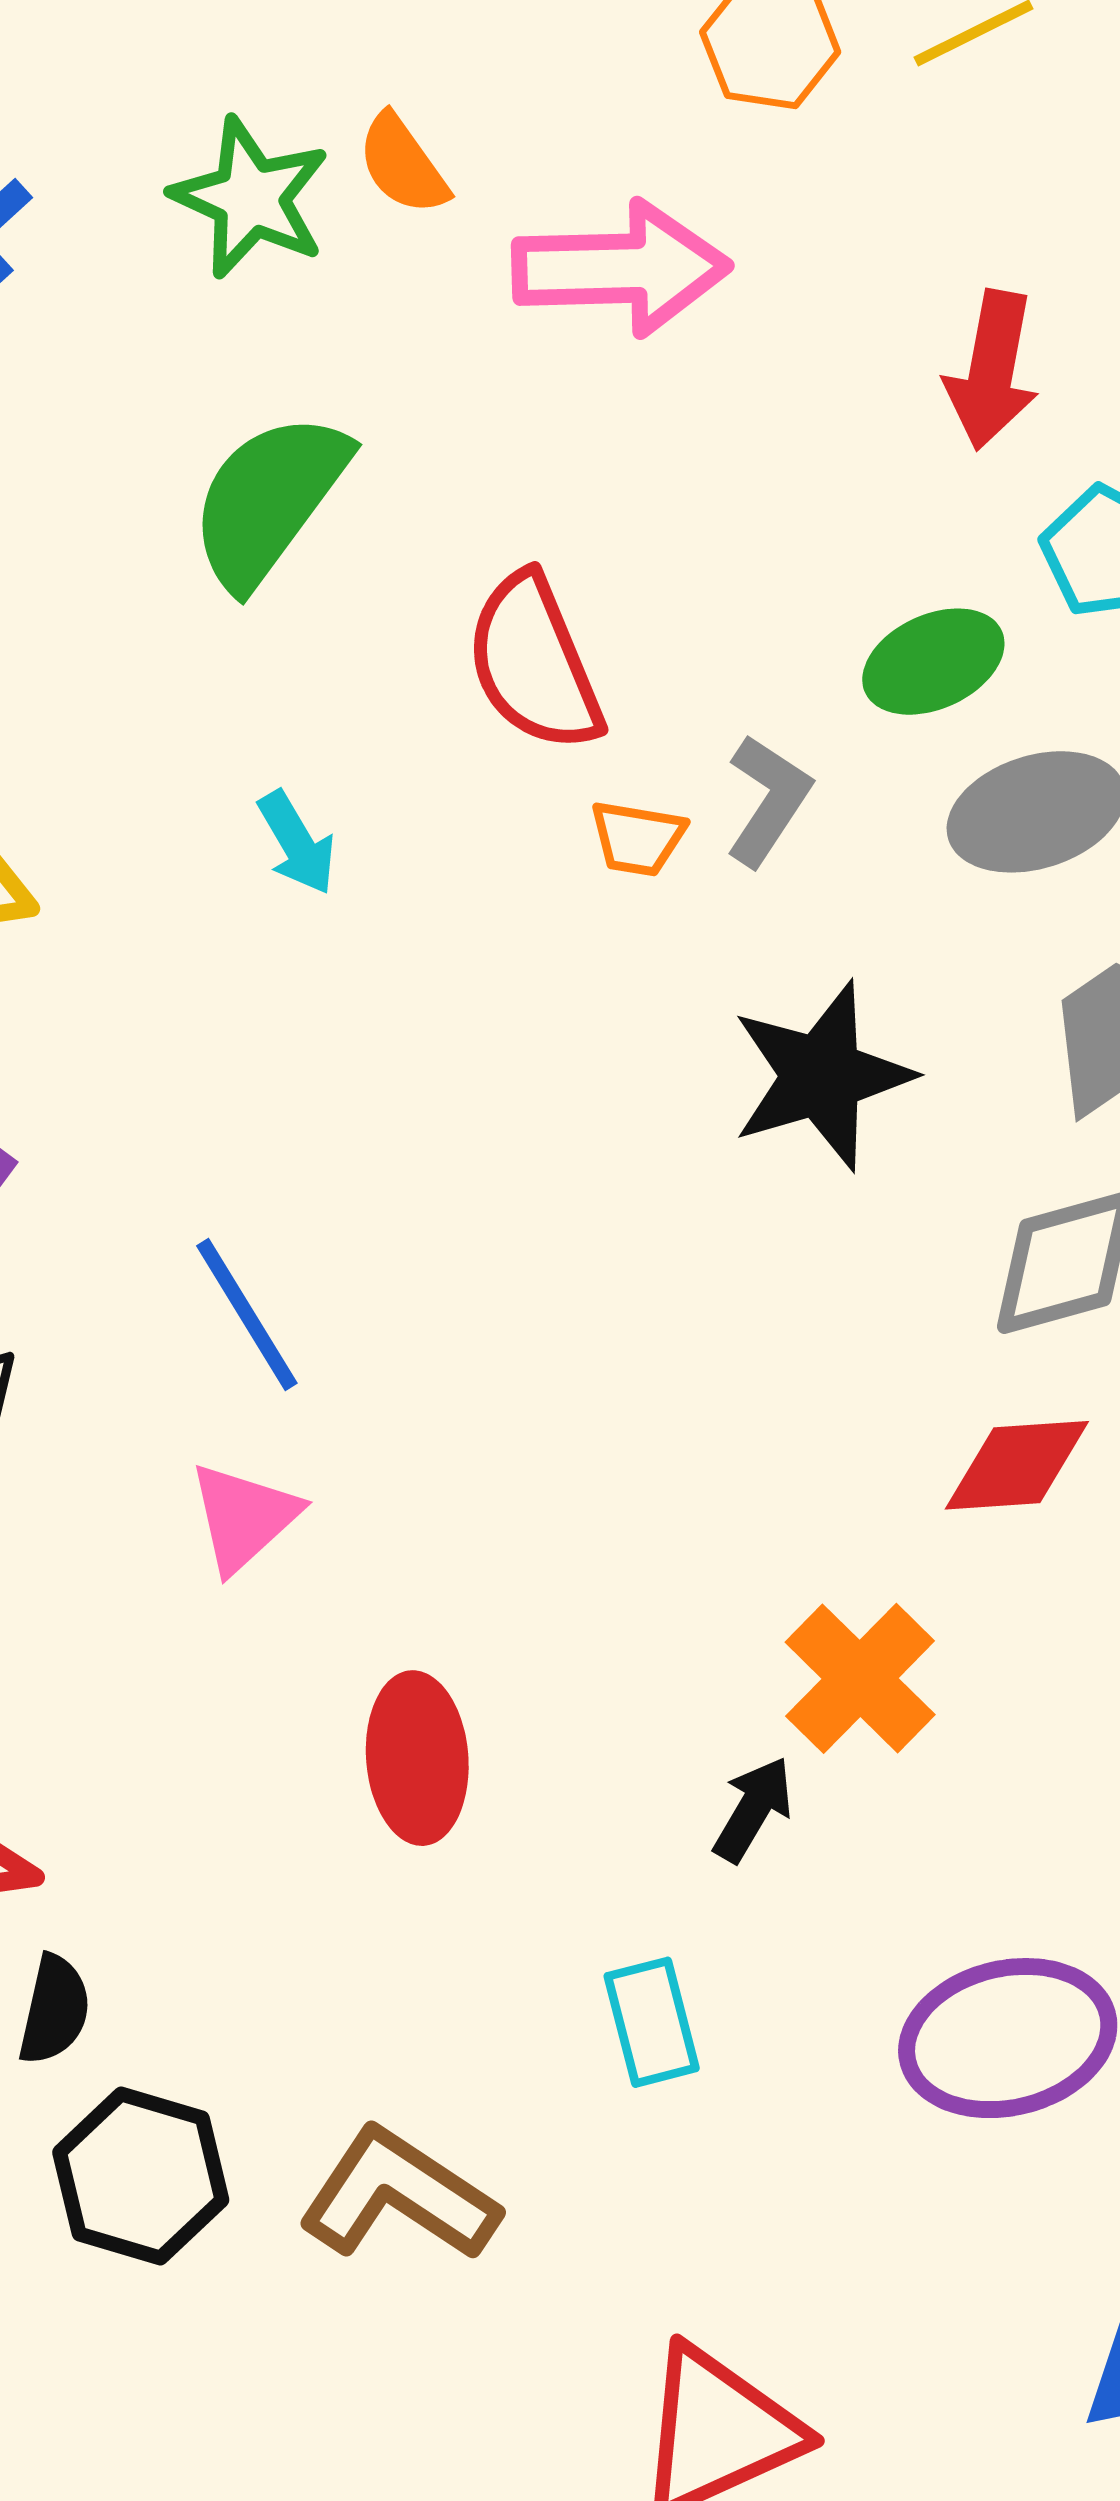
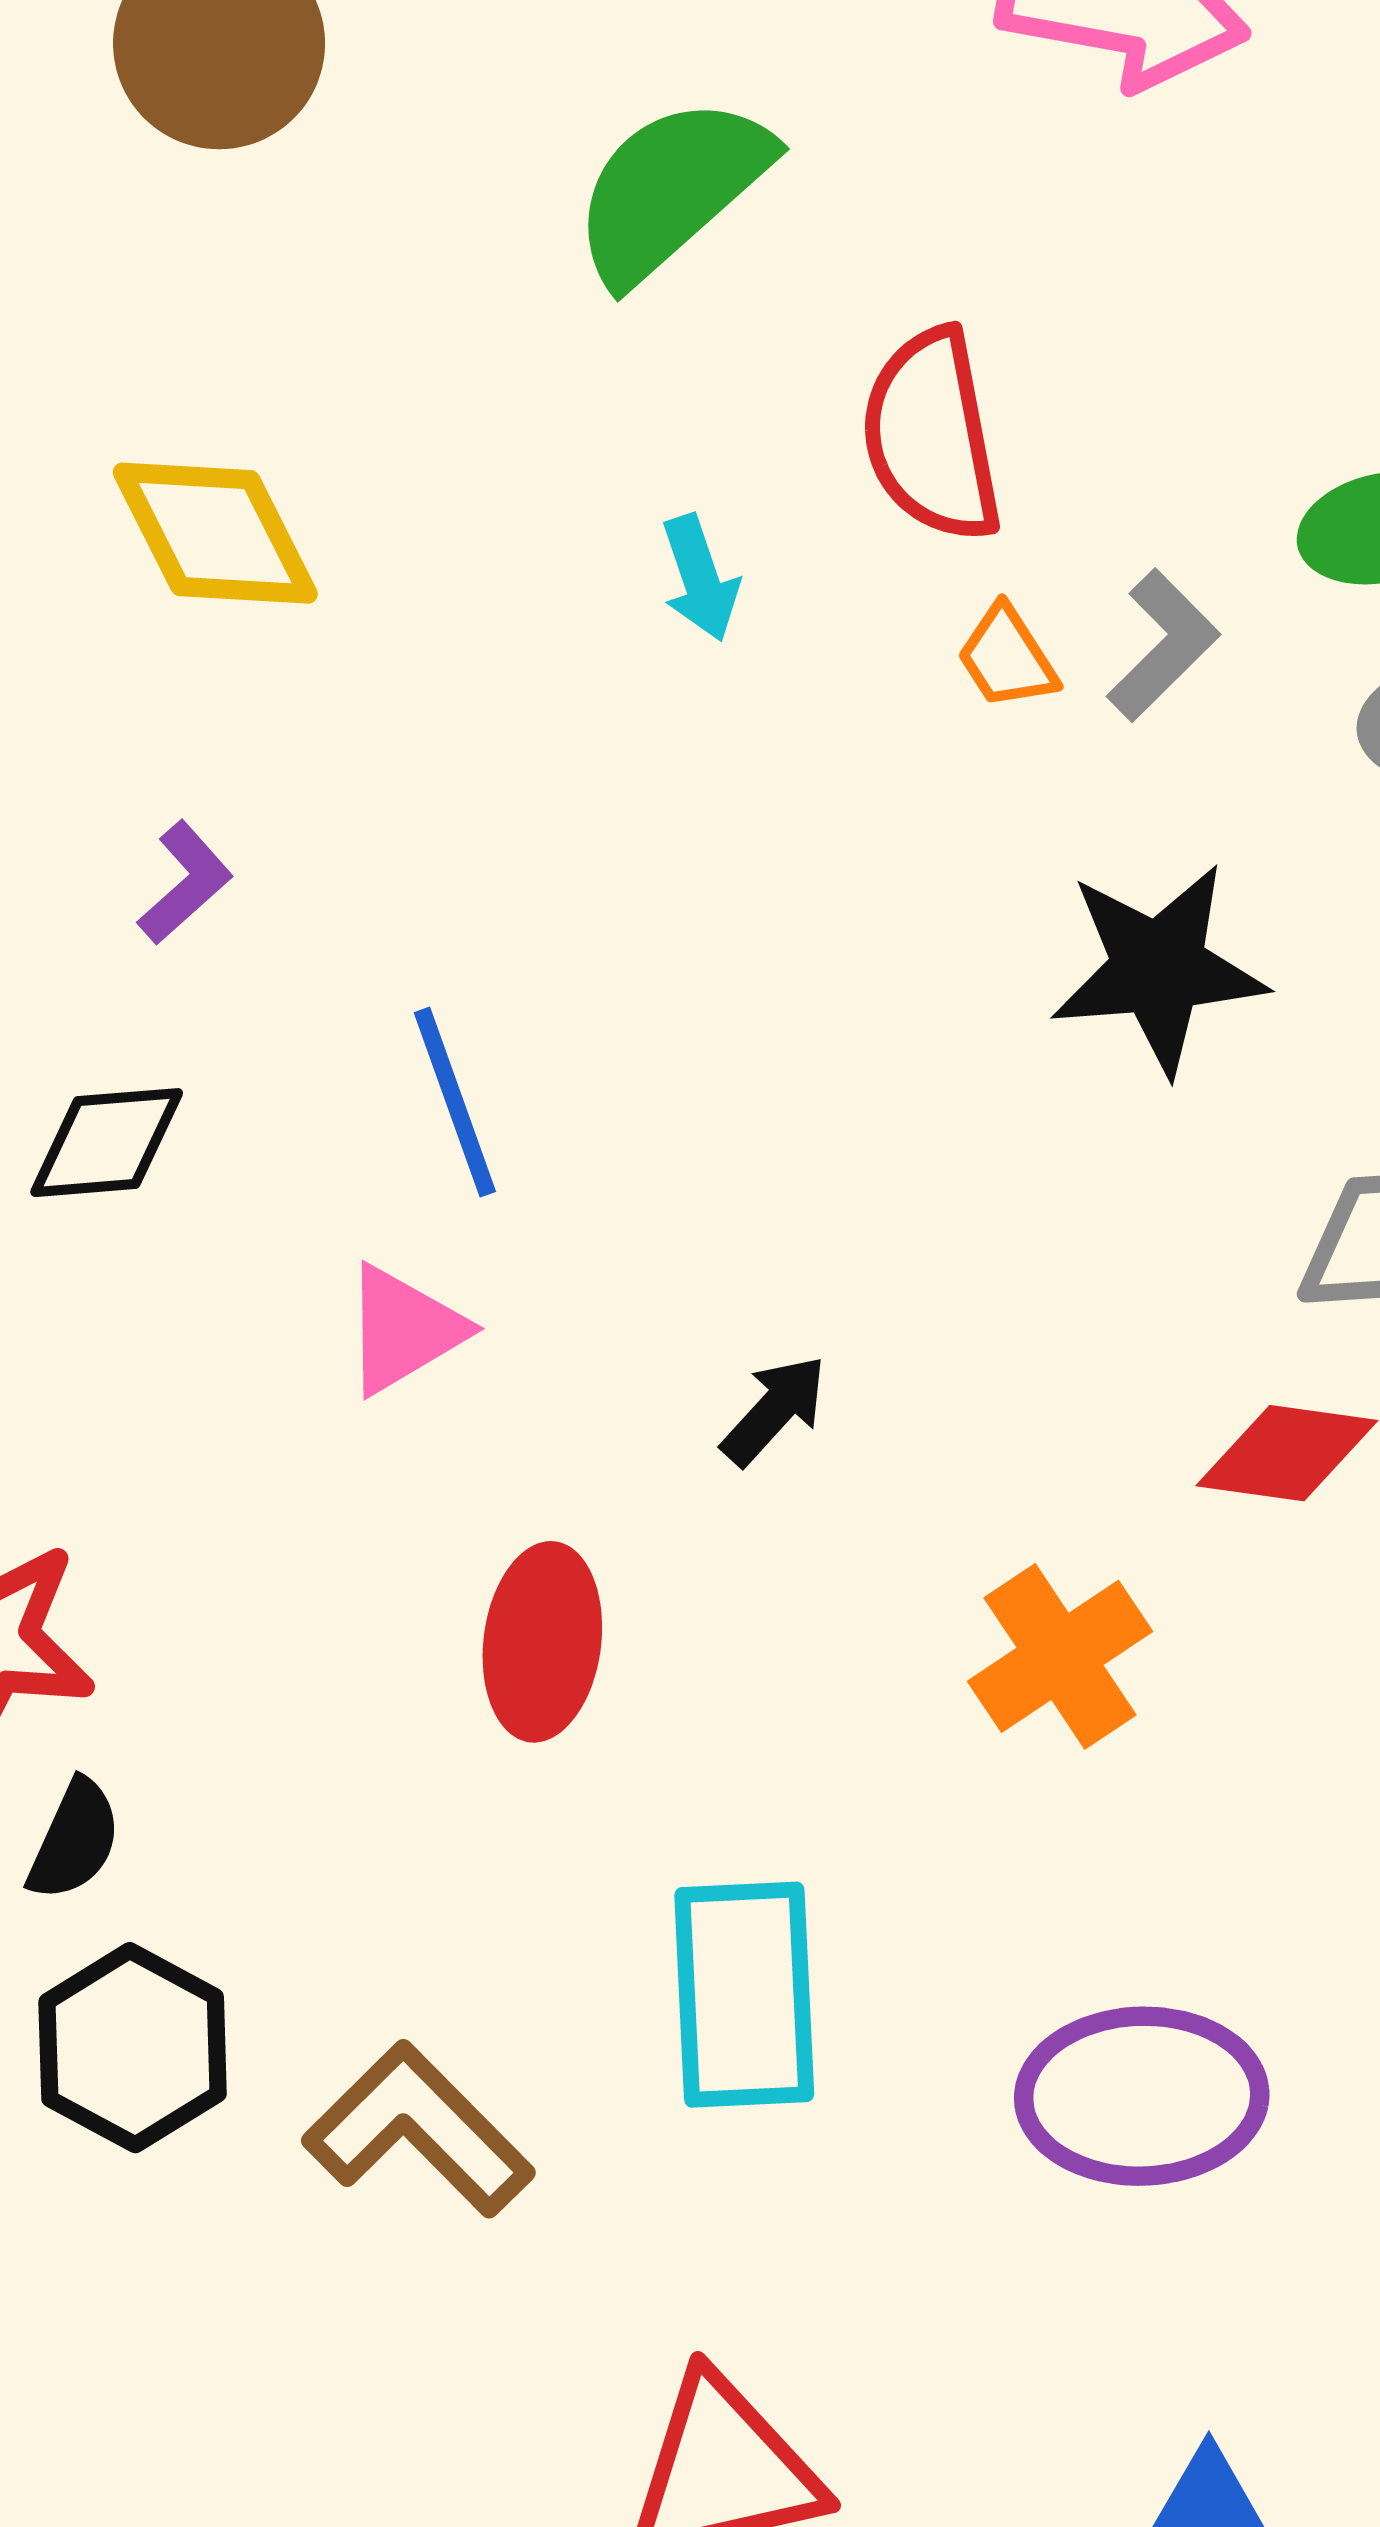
orange trapezoid: (637, 838) -> (1007, 657), turned 36
cyan arrow: (297, 843) -> (700, 578), moved
black arrow: (753, 1809) -> (774, 1410), moved
cyan rectangle: (652, 2022) -> (744, 1995), size x1.6

